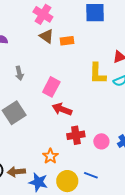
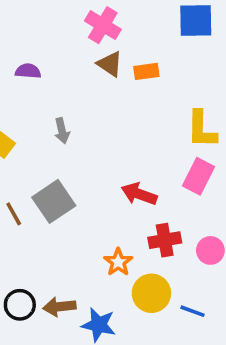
pink rectangle: (51, 87) -> (199, 176), moved
orange star: (50, 156) -> (118, 262), moved
yellow circle: (67, 181) -> (151, 293), moved

